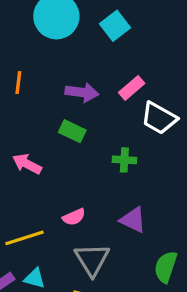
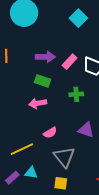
cyan square: (115, 26) -> (78, 18), moved
pink rectangle: (132, 88) -> (70, 62), moved
pink arrow: (27, 164) -> (38, 103), moved, turned -30

